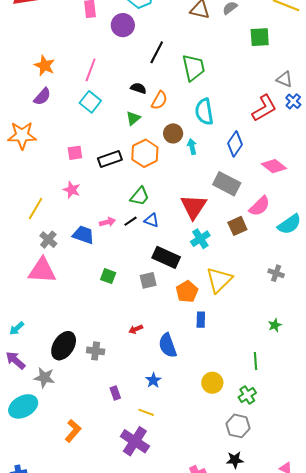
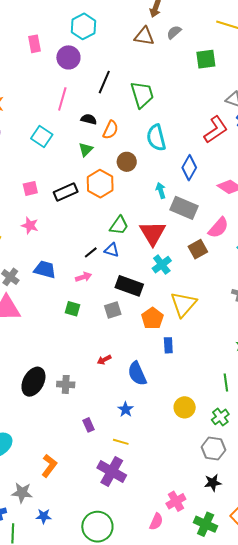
pink line: (91, 70) -> (62, 99), moved
cyan arrow: (192, 147) -> (161, 191), moved
green trapezoid: (140, 196) -> (119, 225), moved
pink arrow: (107, 222) -> (83, 277), moved
gray star: (44, 378) -> (22, 493), moved

